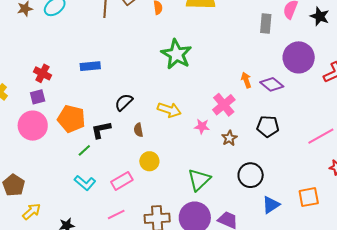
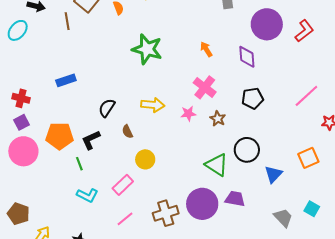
orange arrow: (246, 80) -> (206, 49), moved
purple diamond: (272, 84) -> (247, 57), turned 60
green line: (84, 150) -> (79, 164), turned -56
green triangle: (199, 180) -> (217, 165), moved, turned -30

